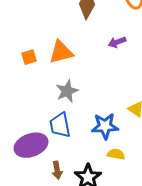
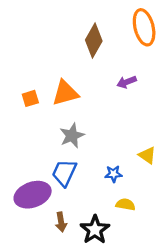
blue trapezoid: (60, 125) -> (64, 173), turned 36
blue star: (105, 126) -> (113, 174), size x0.6

